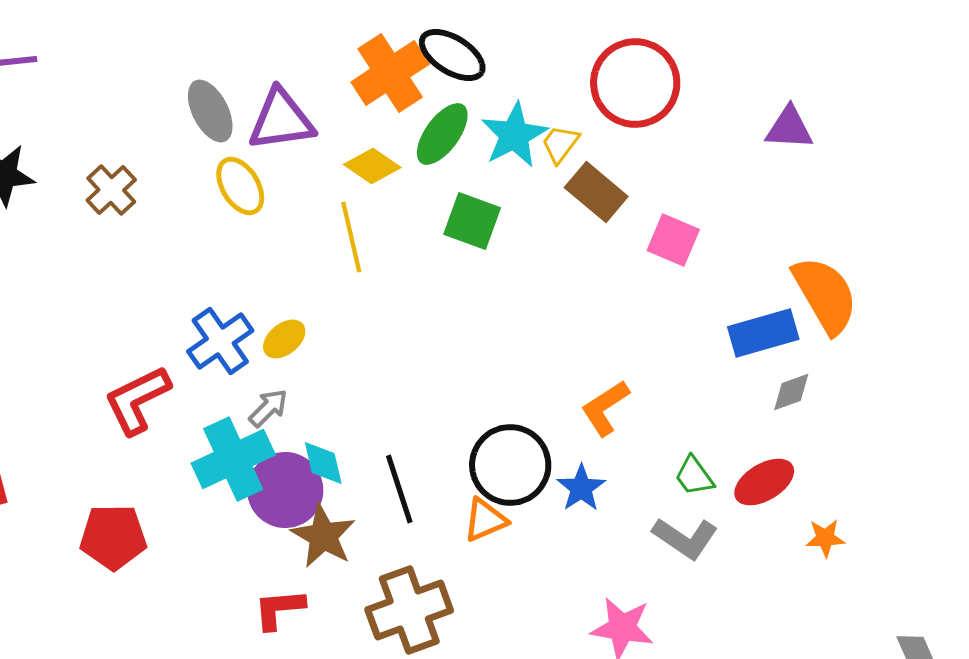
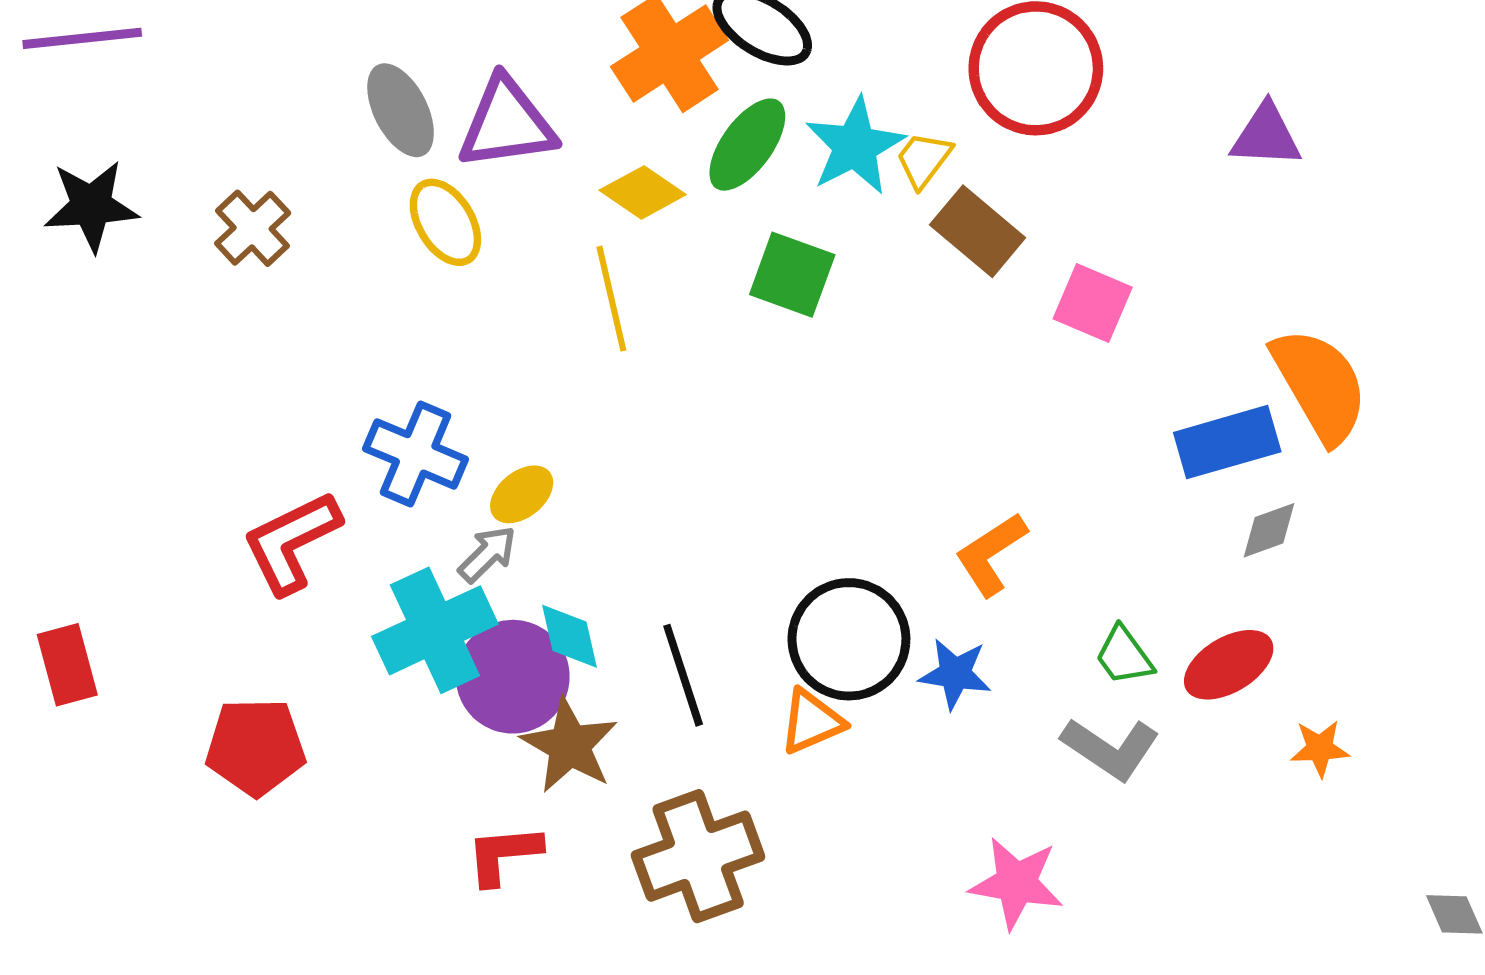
yellow ellipse: (284, 339) -> (522, 494), moved
blue cross: (220, 341) -> (416, 454), turned -32
blue star: (581, 488) -> (955, 674), turned -30

